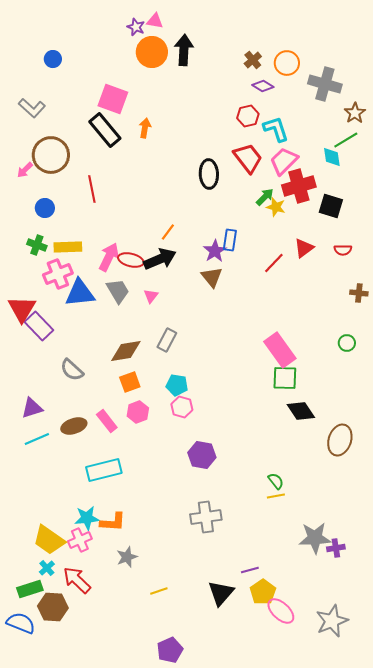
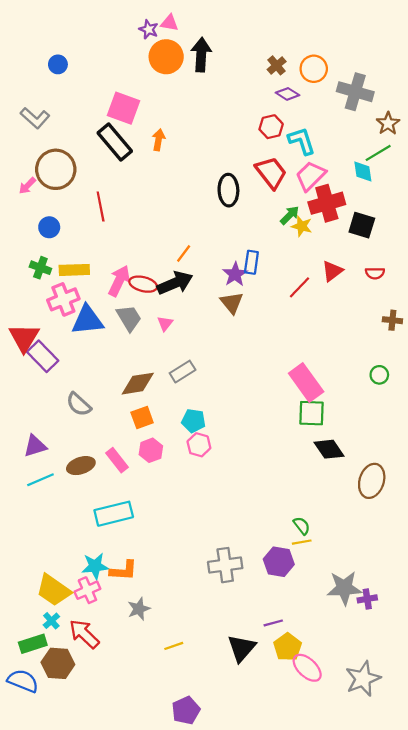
gray rectangle: (167, 340) -> (183, 372), turned 30
purple hexagon: (202, 455) -> (279, 562), moved

